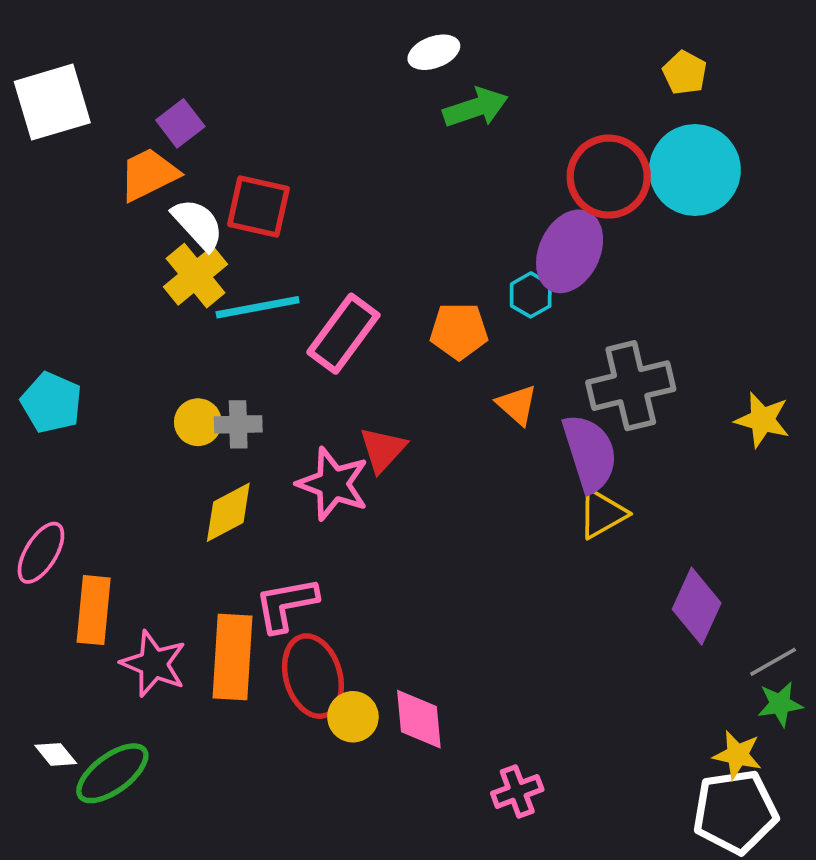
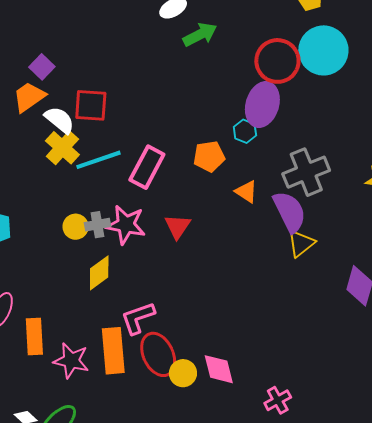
pink star: (333, 484) -> (126, 225), moved

